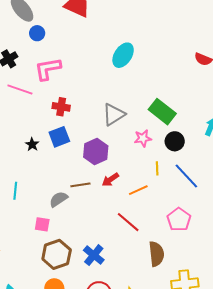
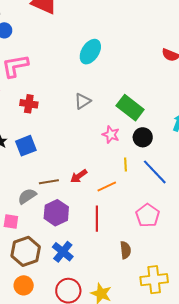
gray triangle: (114, 114) -> (83, 101), moved, size x0.7
blue square: (59, 137) -> (26, 146), moved
pink star: (143, 138) -> (111, 135), turned 30
purple hexagon: (96, 152) -> (56, 213), moved
red line: (128, 222) -> (97, 219), turned 50
brown semicircle: (156, 254) -> (125, 250), size x0.7

